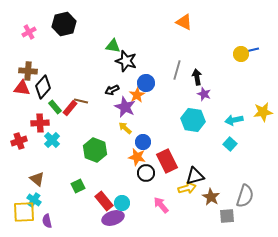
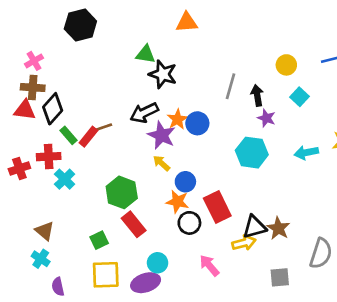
orange triangle: (184, 22) -> (187, 22), moved, turned -30
pink cross: (29, 32) -> (34, 61), moved
yellow circle: (241, 54) -> (286, 65), moved
blue circle: (146, 83) -> (197, 123), moved
black arrow: (112, 90) -> (144, 113), size x1.5
brown line: (81, 101) -> (103, 127), turned -32
red cross: (19, 141) -> (19, 168), moved
cyan square: (230, 144) -> (300, 97), moved
brown star: (211, 197) -> (278, 228), moved
red rectangle: (104, 201) -> (134, 224), moved
yellow square: (24, 212) -> (106, 275), moved
gray square: (227, 216) -> (280, 277), moved

